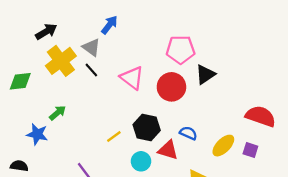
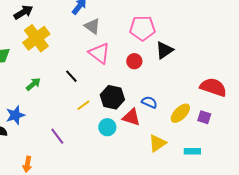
gray triangle: (91, 47) -> (92, 26), moved
black line: (91, 70) -> (71, 76), moved
red circle: (171, 87) -> (134, 61), size x0.6
blue star: (37, 134) -> (15, 115), moved, turned -30

